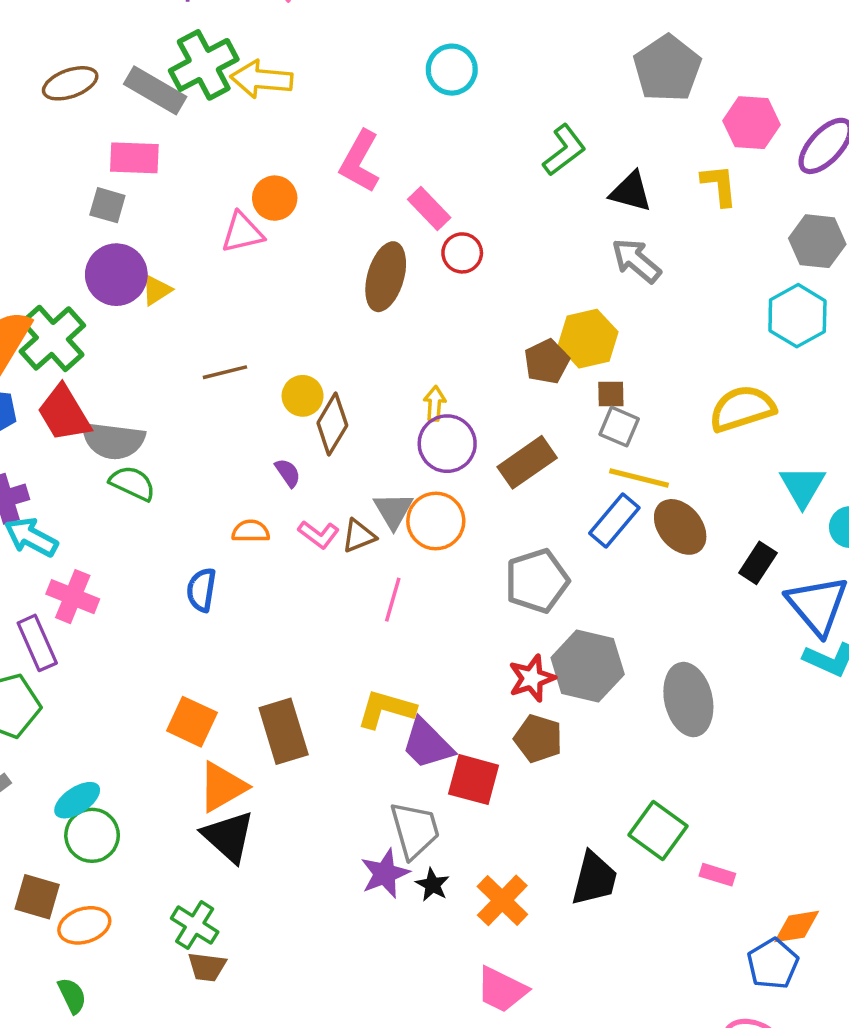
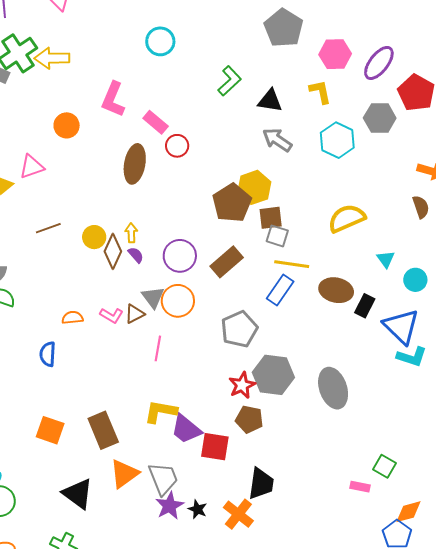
pink triangle: (242, 233) -> (32, 167), moved
cyan hexagon: (797, 316) -> (337, 140), moved
brown pentagon: (547, 361) -> (232, 203), size x1.5
brown square: (611, 394) -> (271, 218), size x1.4
yellow arrow: (435, 404) -> (131, 233), moved
purple semicircle: (288, 473) -> (136, 255), moved
cyan triangle: (802, 486) -> (386, 259), size x0.7
brown ellipse: (680, 527) -> (336, 290), moved, turned -32
orange triangle: (222, 787) -> (124, 474), moved
gray trapezoid: (415, 830) -> (163, 479), moved
green square: (658, 831) -> (384, 466), moved, size x0.7
black trapezoid: (594, 879) -> (261, 484), moved

